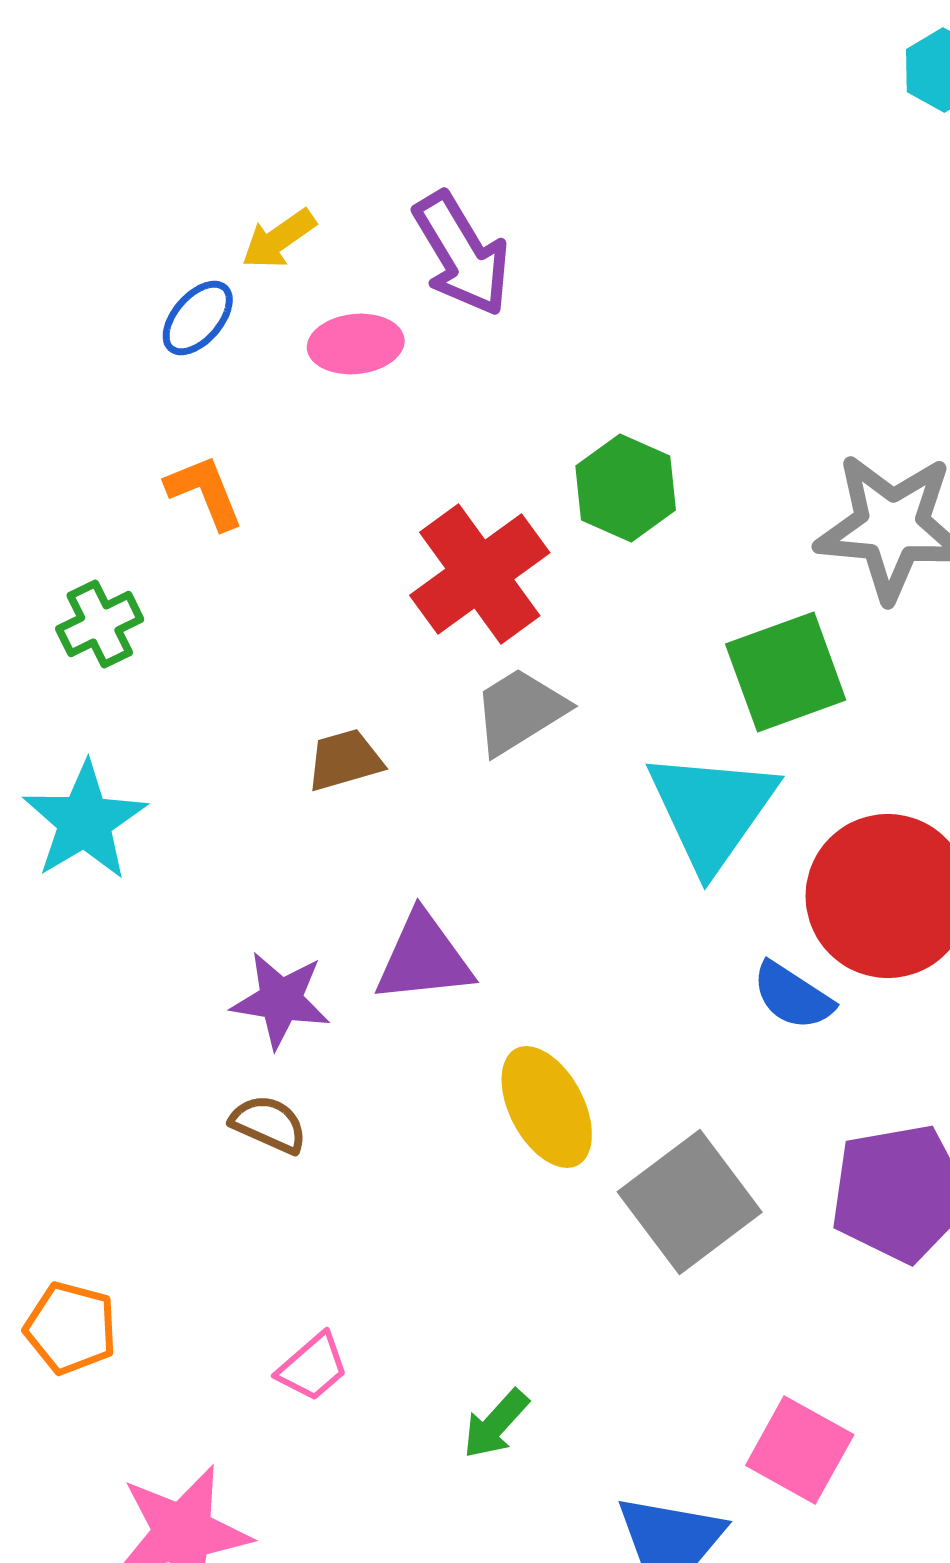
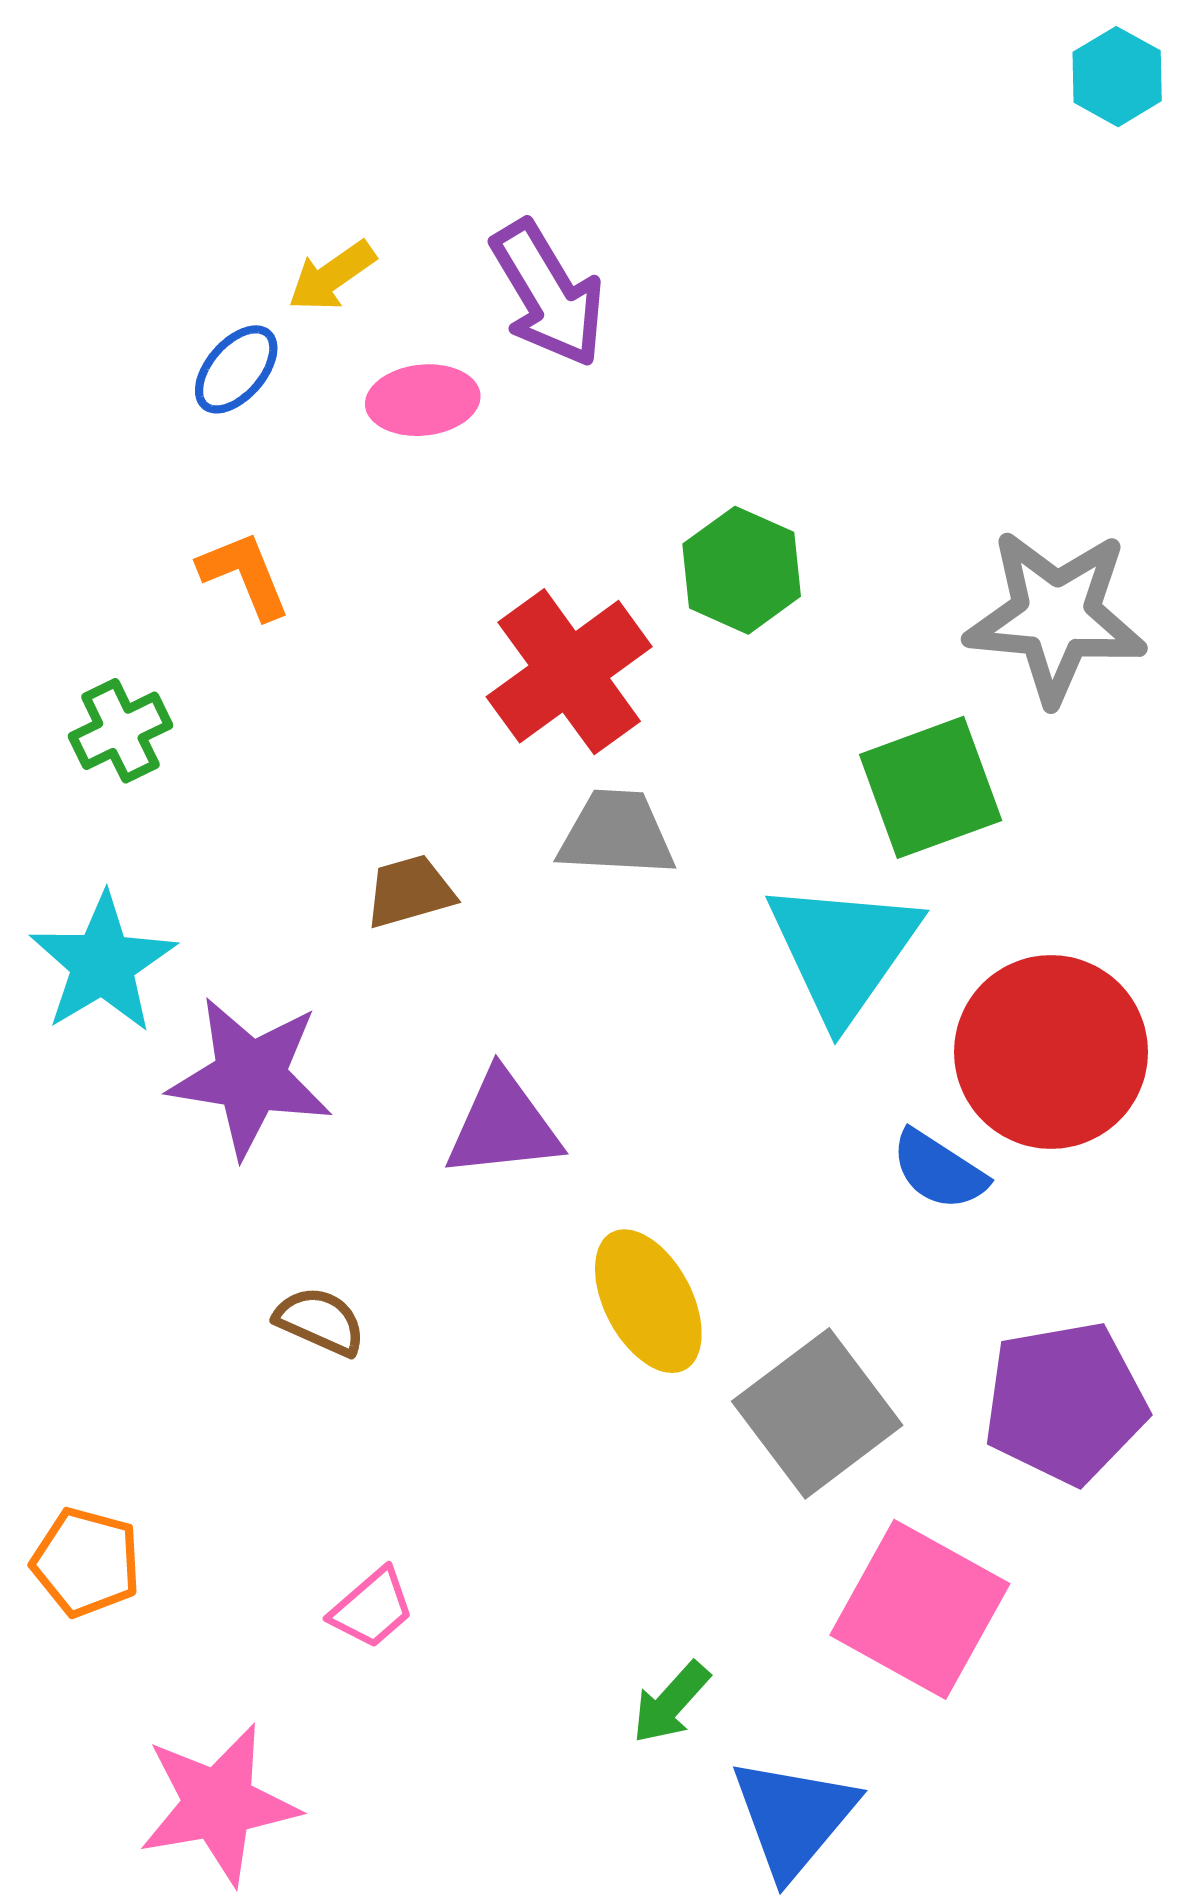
gray trapezoid: (520, 711) -> (616, 834), turned 35
purple star: (281, 1000) -> (250, 1077), moved, size x1.4
green arrow: (496, 1424) -> (671, 1703), moved
pink square: (800, 1450) -> (920, 1609), moved, size x1.4

